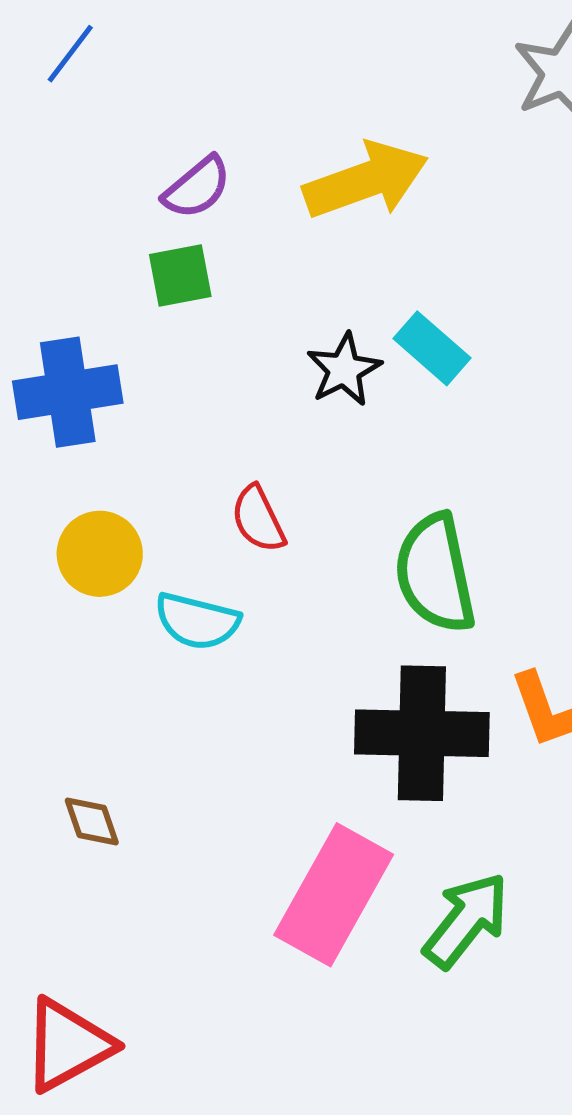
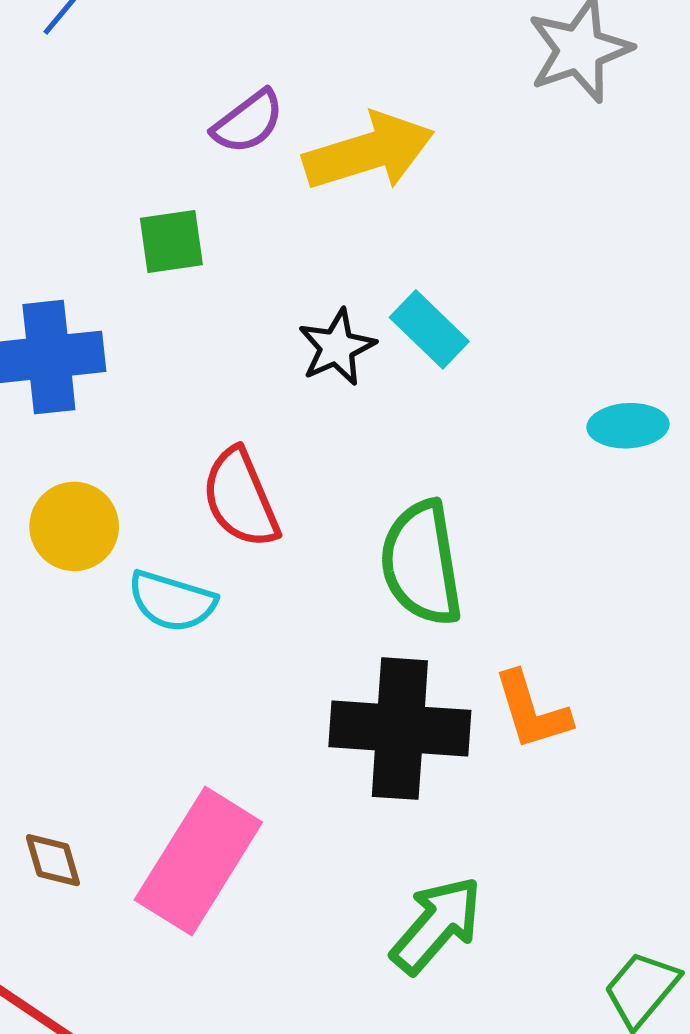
purple semicircle: (197, 188) -> (248, 122), moved
red semicircle: (258, 519) -> (240, 498), size x1.4
brown diamond: (92, 821) -> (53, 860), moved
pink rectangle: (334, 895) -> (198, 861), moved

